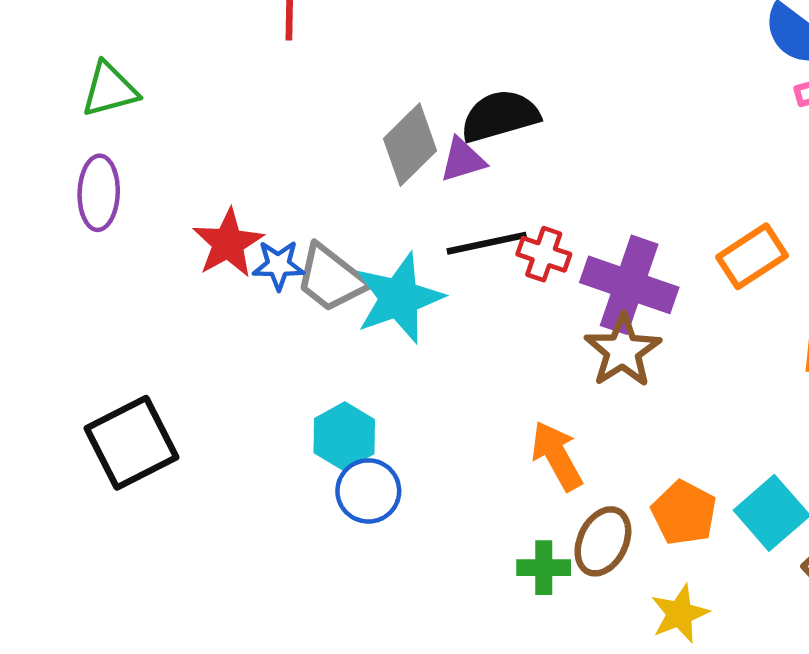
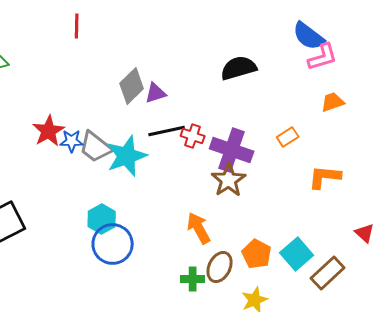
black semicircle: (500, 116) -> (239, 68), moved
orange rectangle: (752, 256) -> (288, 137), size x0.7
blue circle: (368, 491) -> (113, 244), size x1.4

